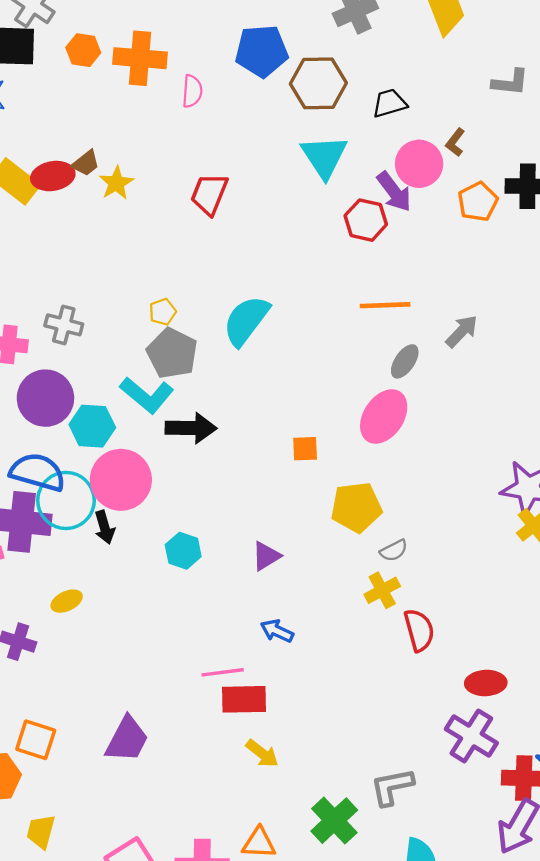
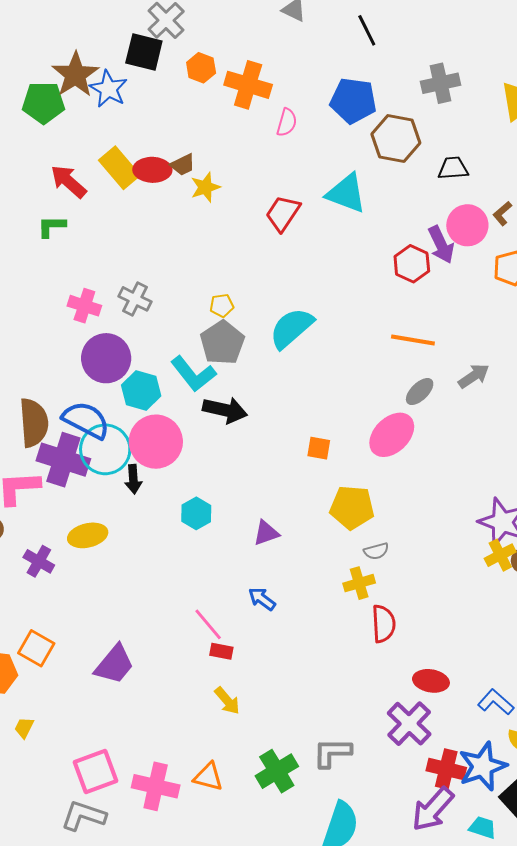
cyan triangle: (324, 157) -> (346, 193), moved, turned -48
yellow ellipse: (67, 601) -> (88, 535), size x1.4
pink line: (223, 672) -> (208, 624), turned 45
red rectangle: (244, 699) -> (221, 651), size x0.6
yellow trapezoid: (41, 832) -> (24, 728), size x0.7

